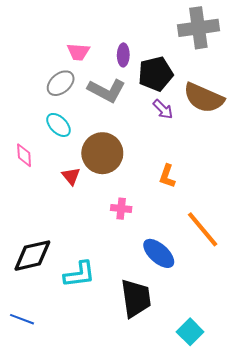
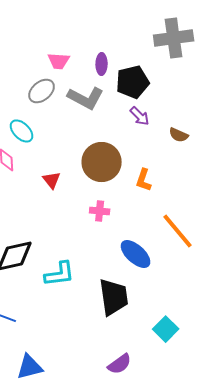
brown semicircle: (204, 98) -> (179, 135), moved, size x0.5
cyan ellipse: (58, 125) -> (22, 131), moved
brown circle: (102, 153) -> (102, 162), moved

